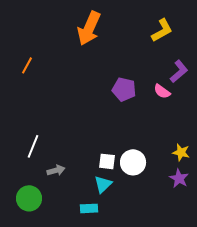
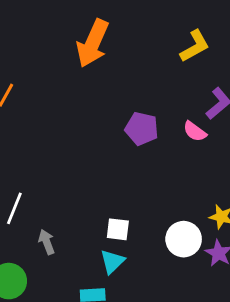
white circle: (133, 162) -> (184, 239), moved
gray arrow: (56, 170) -> (47, 242), turned -96

